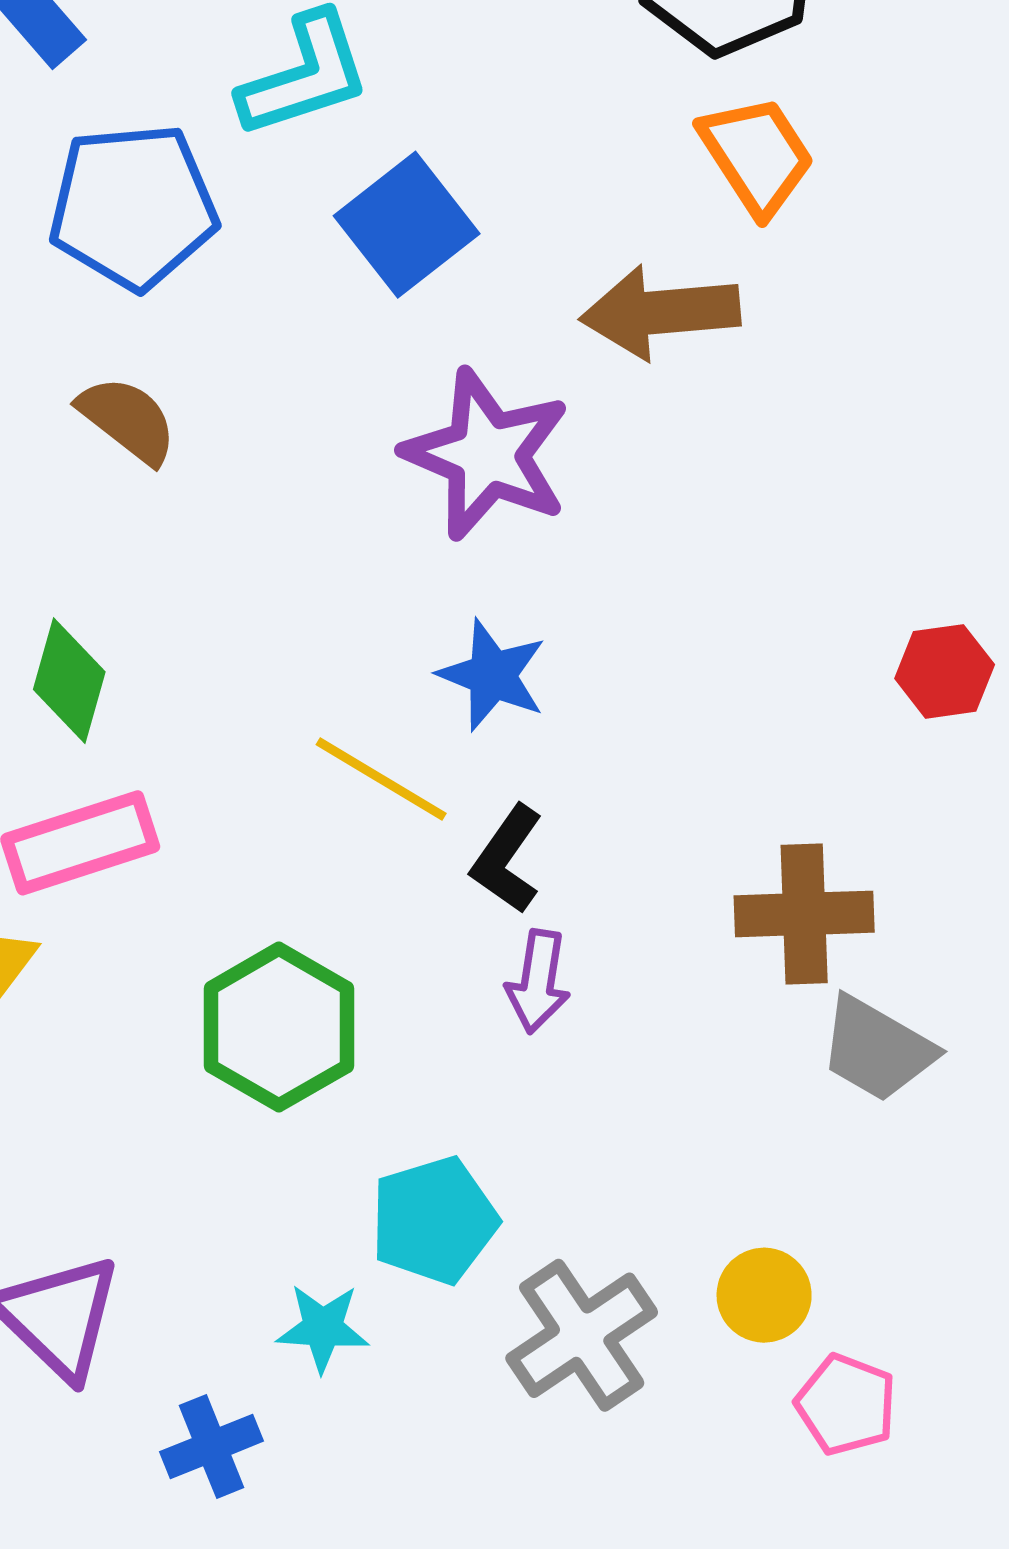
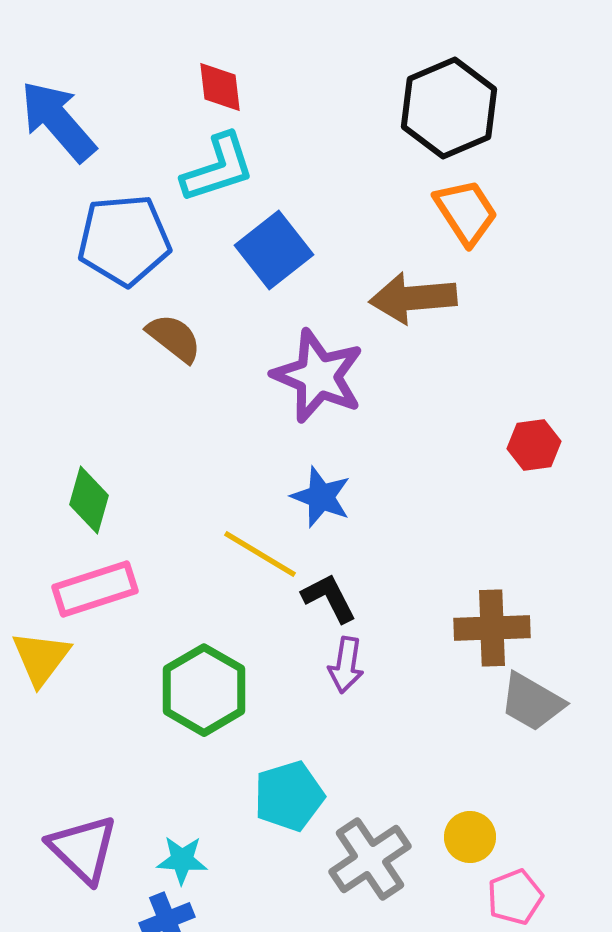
brown semicircle: (128, 420) -> (174, 338), moved
red hexagon: (945, 671) -> (534, 445), moved
black L-shape: (507, 859) -> (329, 598), turned 118
cyan star: (323, 1328) -> (182, 860), moved
pink pentagon: (846, 1405) -> (515, 897), turned 30

